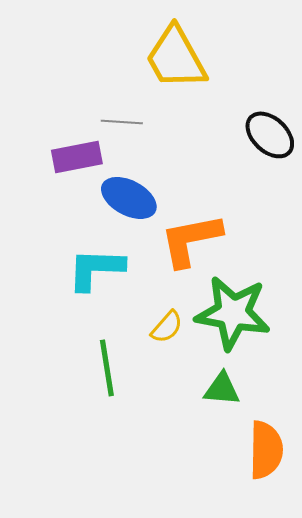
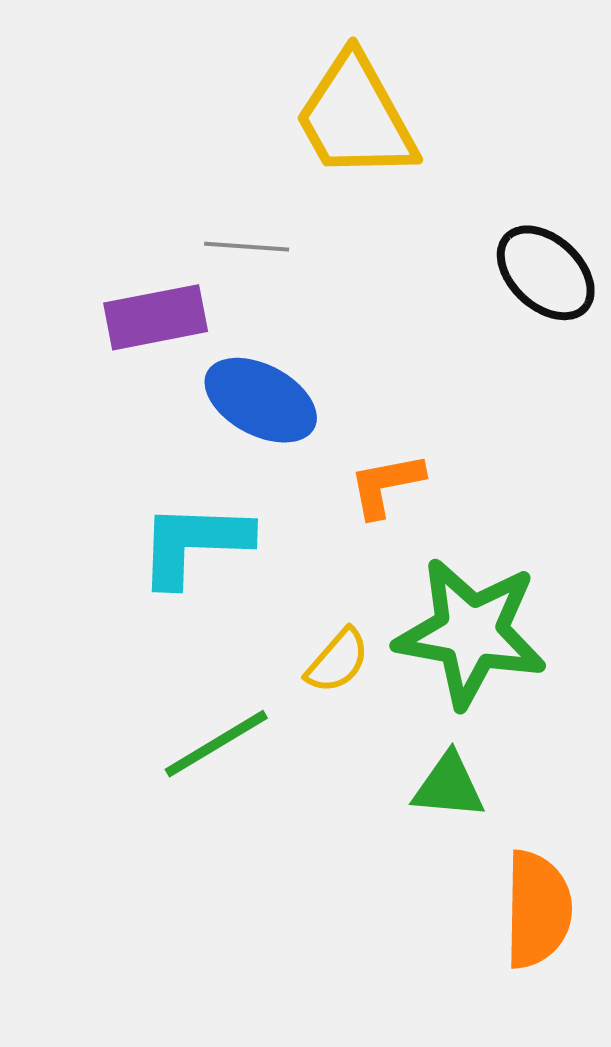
orange L-shape: (191, 240) -> (386, 485), size x0.6
green line: (107, 368) -> (216, 744), turned 68

